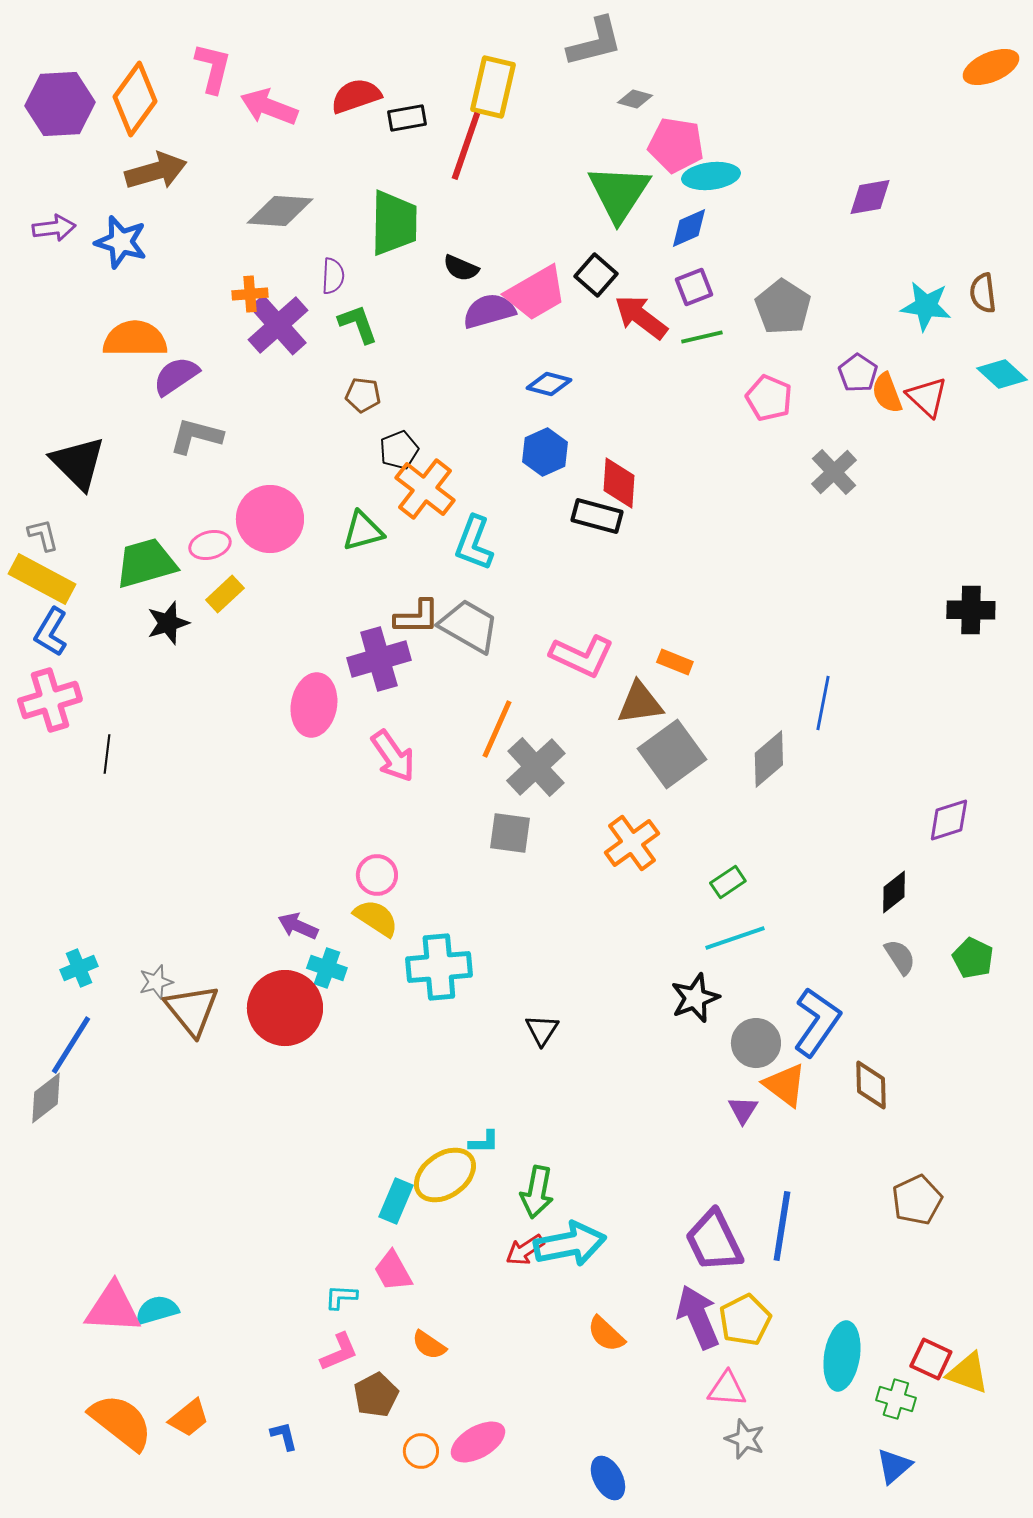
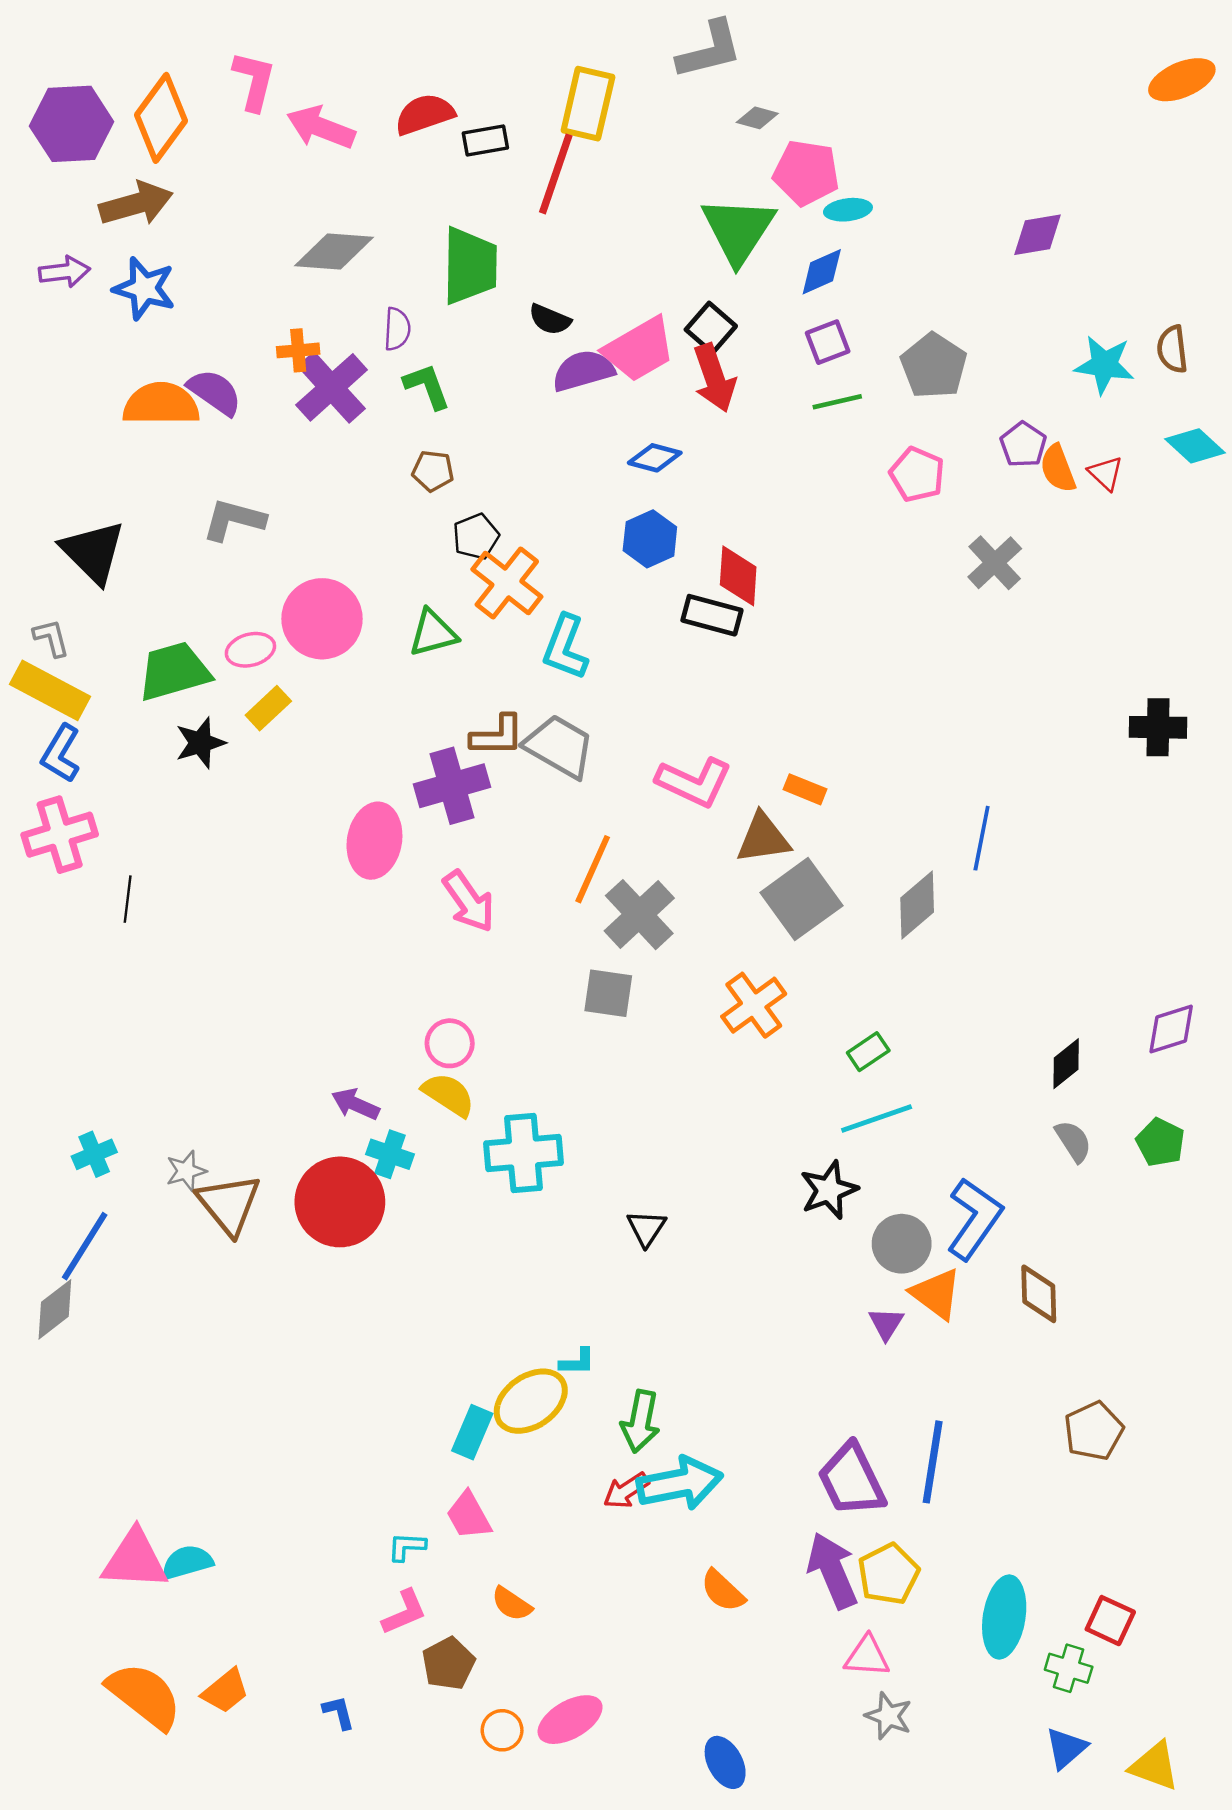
brown arrow: (156, 171) -> (136, 204), moved
cyan ellipse: (711, 176) -> (848, 210), size x0.7
red arrow: (641, 317) -> (714, 378), moved, turned -146
purple semicircle: (176, 376) -> (215, 392), moved, turned 69
red triangle: (927, 397) -> (1106, 473), size x0.7
purple diamond: (949, 820) -> (1171, 1029), moved
yellow triangle: (968, 1373) -> (1154, 1766), moved

